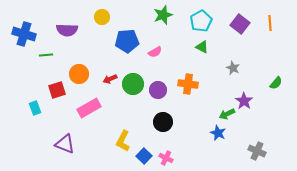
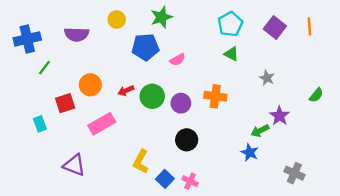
green star: (163, 15) -> (161, 17), moved
blue cross: (24, 34) -> (27, 39), turned -30
green line: (46, 55) -> (44, 68), moved, turned -48

